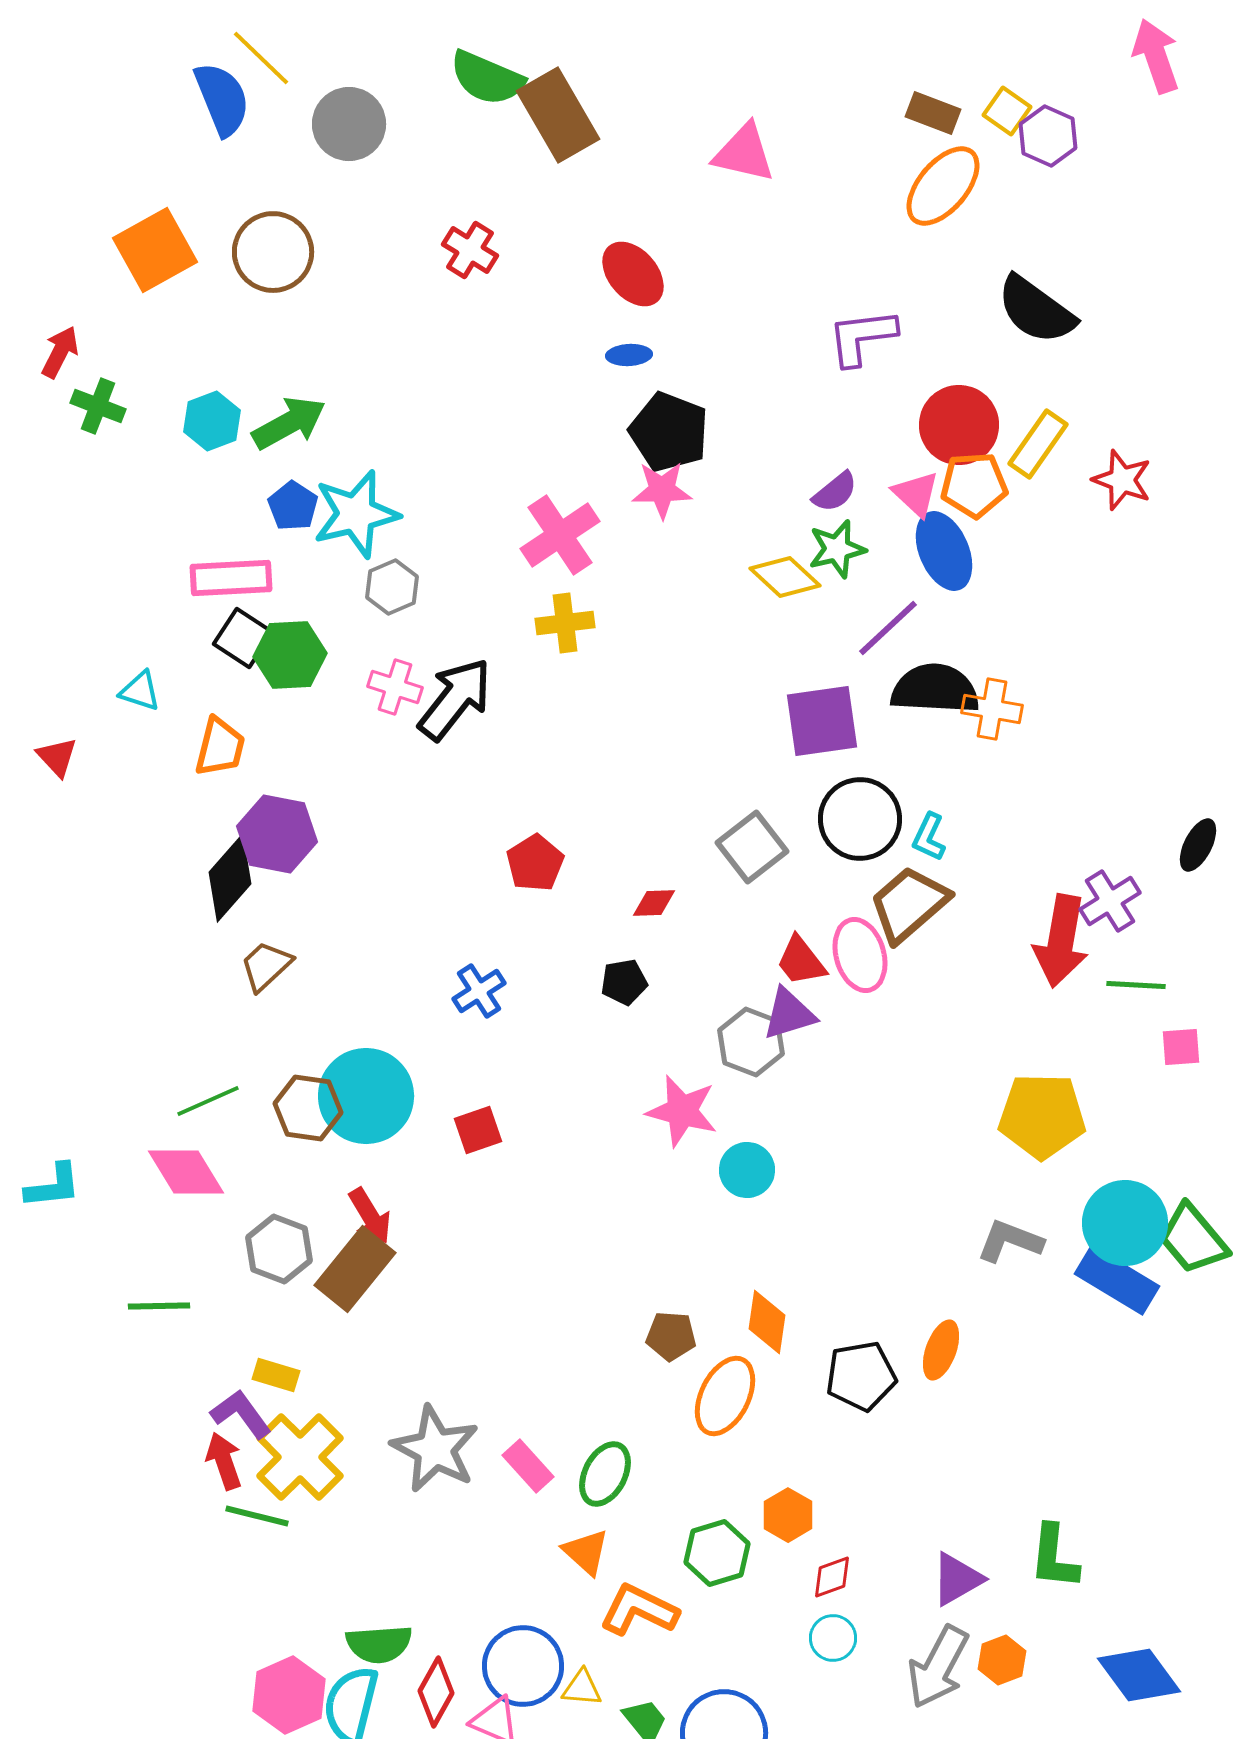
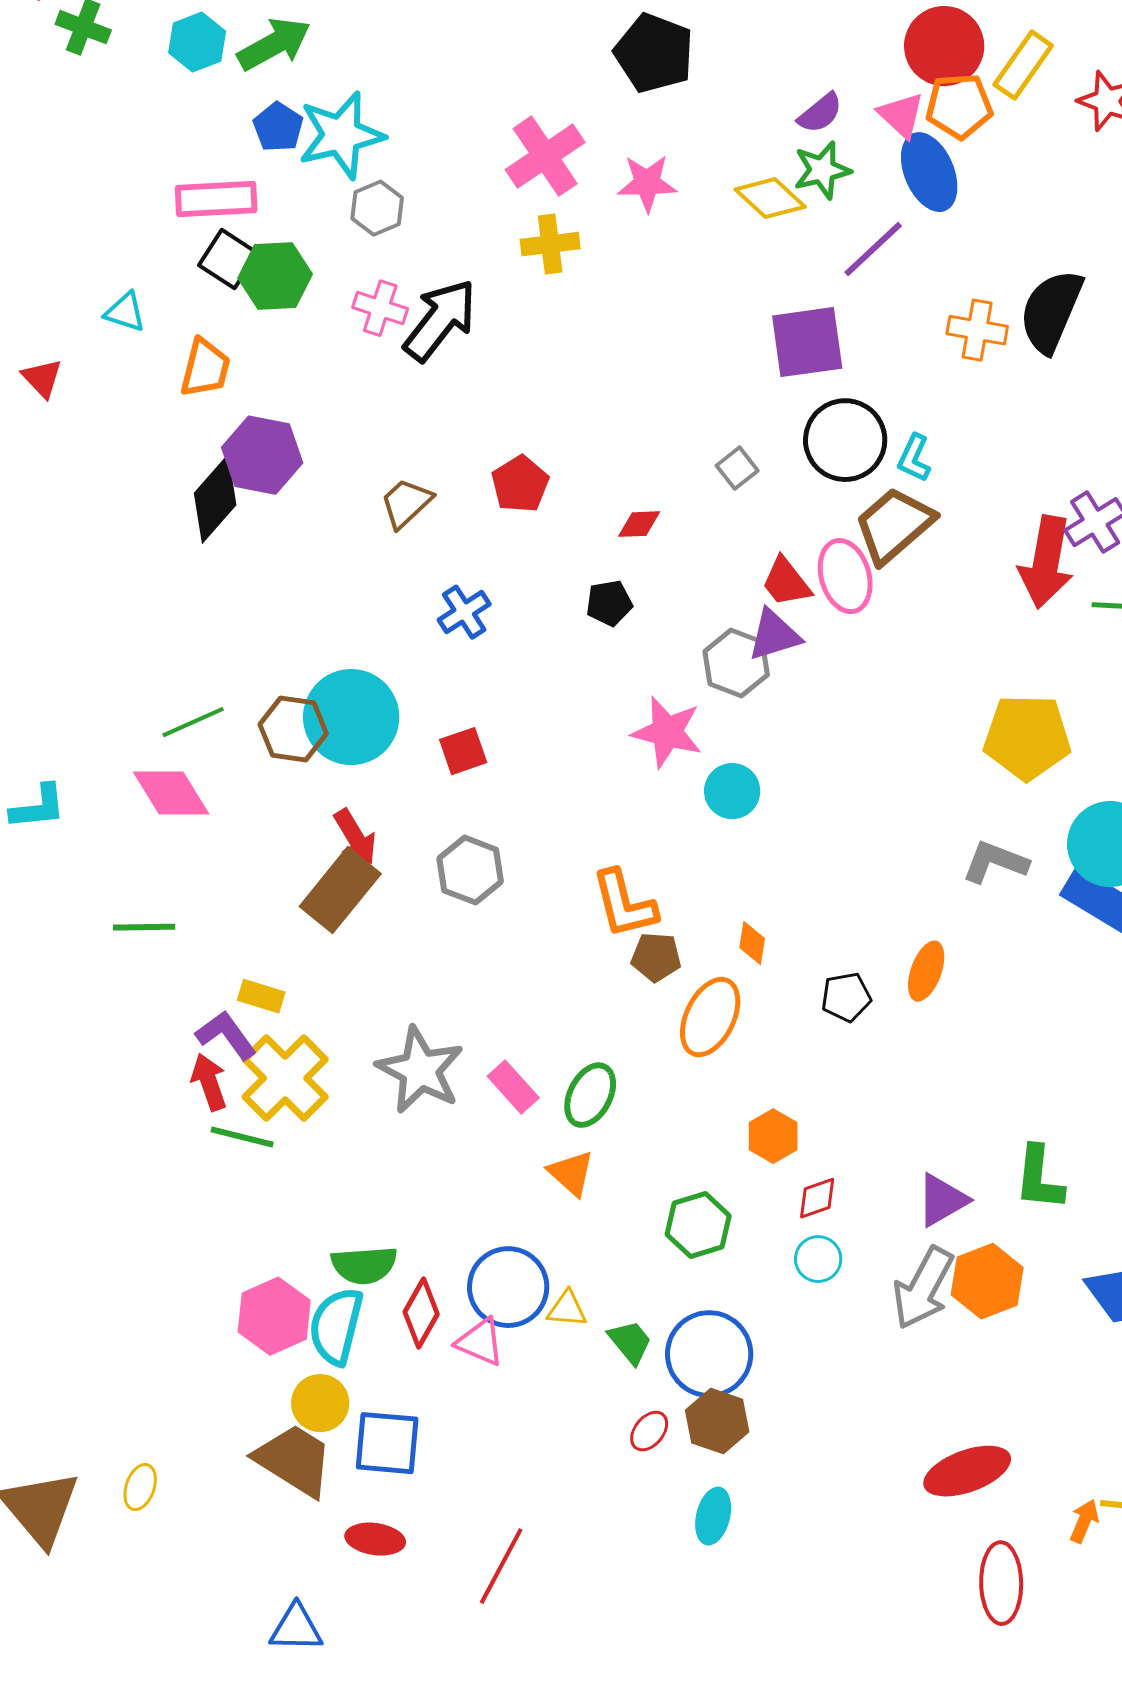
pink star: (662, 490) -> (647, 183), moved
black semicircle: (935, 689) -> (1051, 311), moved, turned -70
gray square: (752, 847) -> (737, 468), size x0.6
brown trapezoid: (266, 966) -> (406, 503), moved
gray hexagon: (279, 1249) -> (470, 870), moved
orange diamond: (767, 1322) -> (752, 943), size x0.7
black pentagon: (861, 1376) -> (846, 997), size x0.7
green hexagon: (717, 1553) -> (698, 1225), moved
orange L-shape: (639, 1610) -> (624, 904), moved, turned -130
orange hexagon: (1002, 1660) -> (987, 1281), size x1.5

